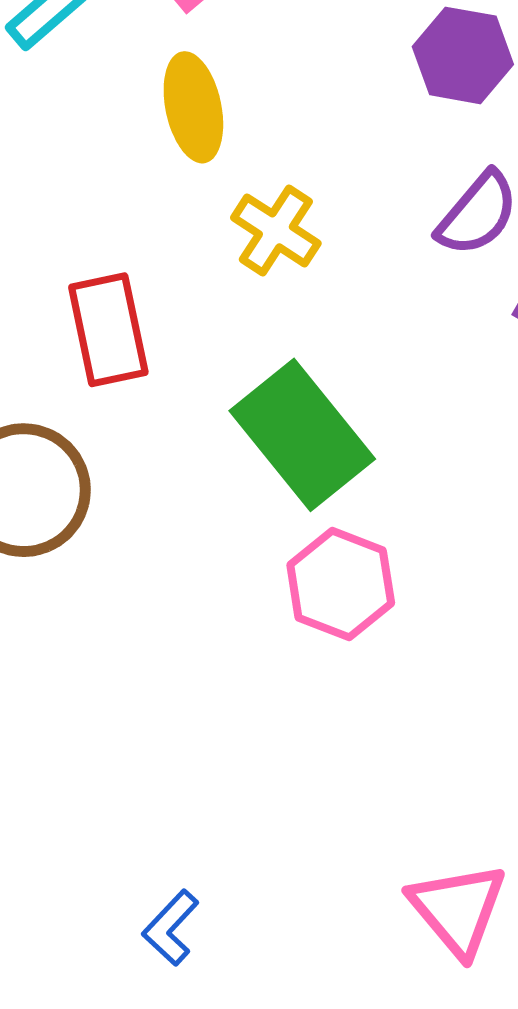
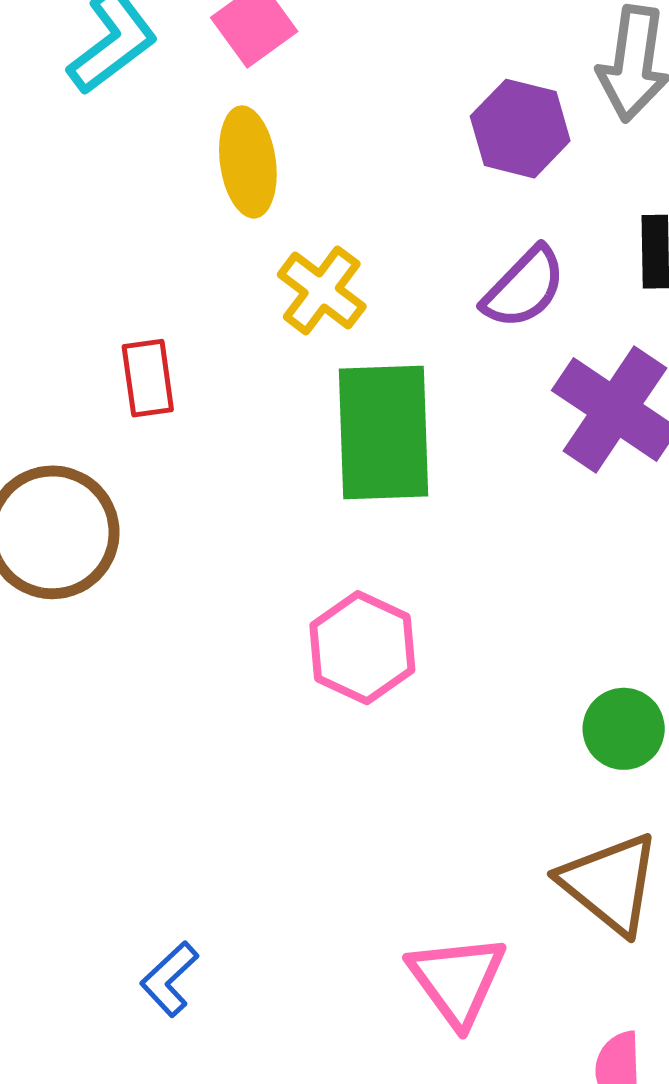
red rectangle: (108, 330) -> (148, 378), size x0.7
green rectangle: (302, 435) -> (384, 432), moved, turned 33

